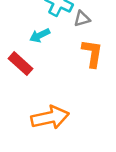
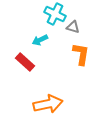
gray triangle: (82, 19) -> (73, 27), turned 32

